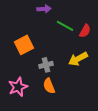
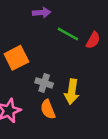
yellow arrow: (78, 59) -> (72, 92), moved, turned -54
gray cross: (46, 65) -> (44, 83), turned 32

